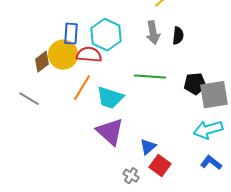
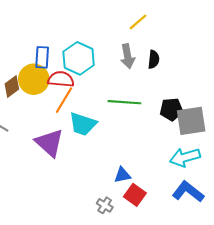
orange line: (82, 88) -> (64, 100), moved
purple triangle: (110, 132) -> (49, 143), moved
blue triangle: (148, 147) -> (122, 175), turned 30
blue L-shape: (211, 163) -> (188, 192), size x1.4

